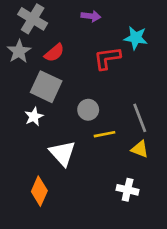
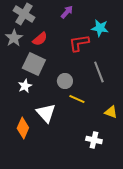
purple arrow: (91, 16) -> (67, 12), turned -56
gray line: (140, 118) -> (99, 72), moved
yellow line: (104, 134) -> (77, 99), turned 35
yellow triangle: (140, 149) -> (111, 112), moved
orange diamond: (39, 191) -> (23, 128), moved

